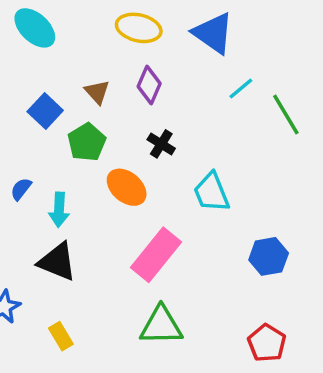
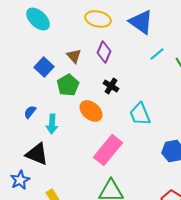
black triangle: (57, 262) -> (37, 154), moved

